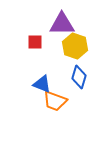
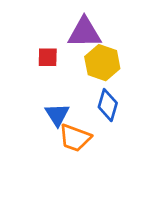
blue triangle: (42, 84) -> (57, 115), turned 36

